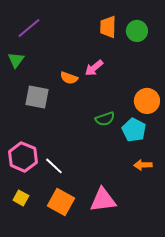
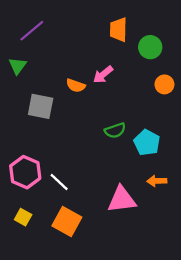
green circle: (137, 31) -> (150, 47), moved
orange circle: (147, 101) -> (164, 84), moved, size x0.7
pink triangle: (103, 200) -> (122, 200), moved

